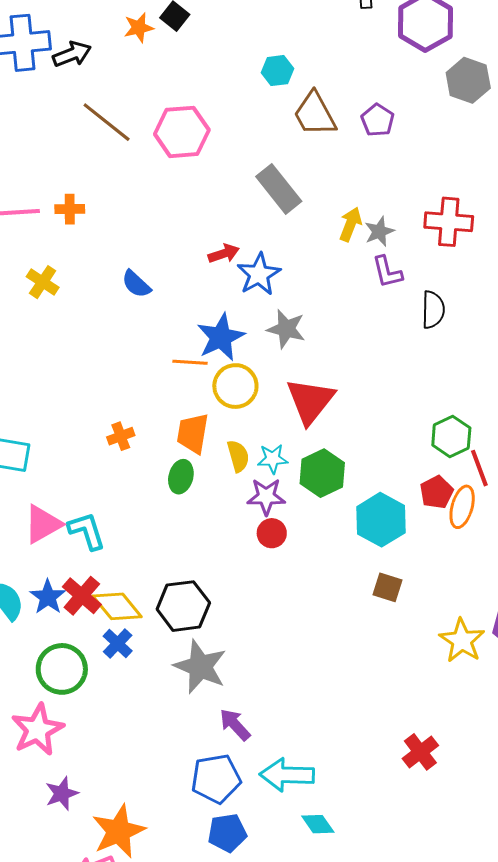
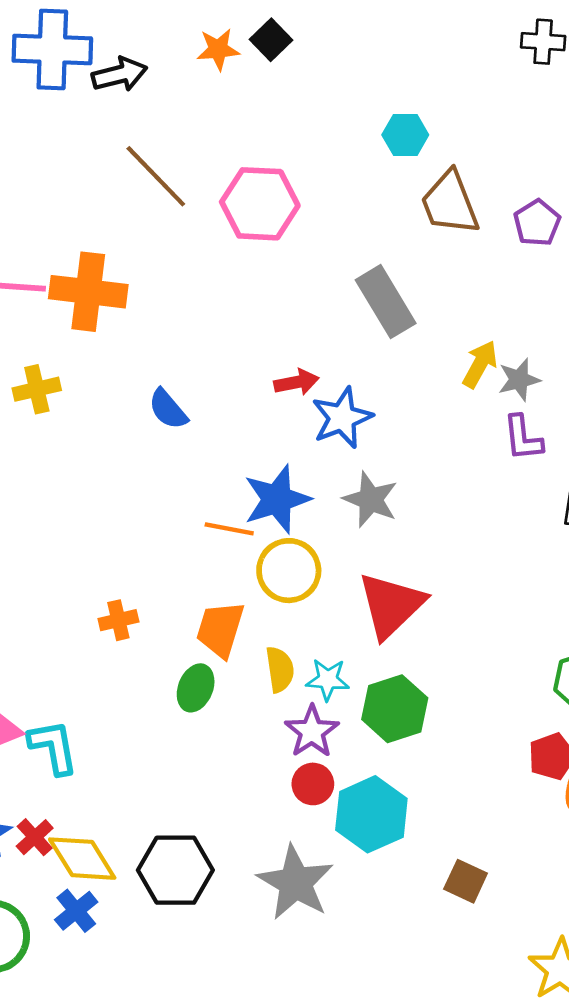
orange cross: (70, 209) -> (88, 292), size x1.8
yellow cross: (43, 282) -> (37, 389), turned 36
purple star: (266, 497) -> (312, 731), turned 30
cyan hexagon: (381, 520) -> (371, 814), moved
red cross: (82, 596) -> (35, 837), size x0.7
gray star: (200, 667) -> (295, 883), moved

